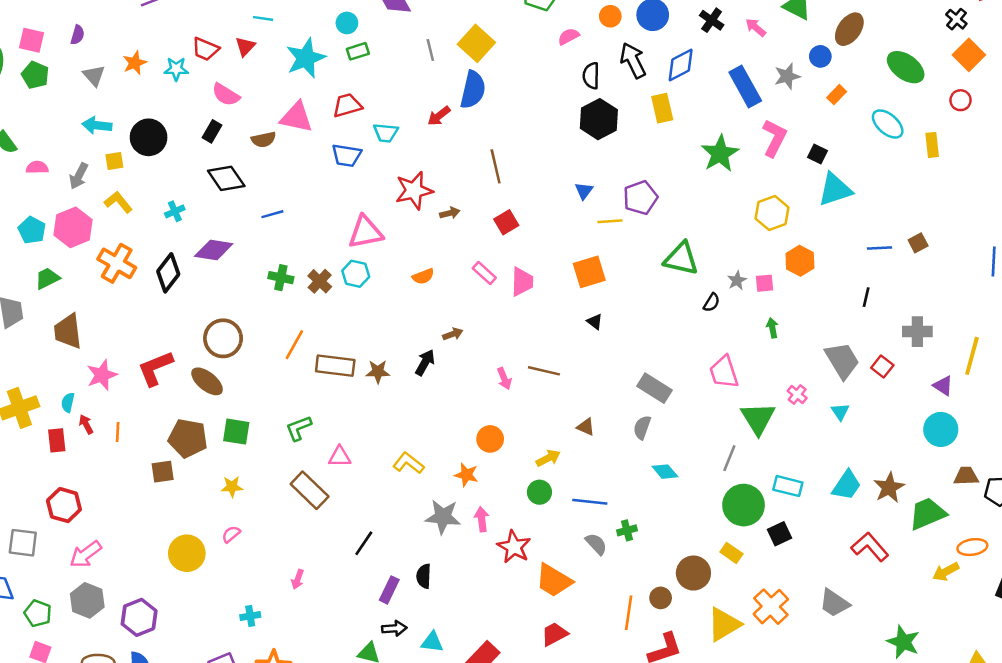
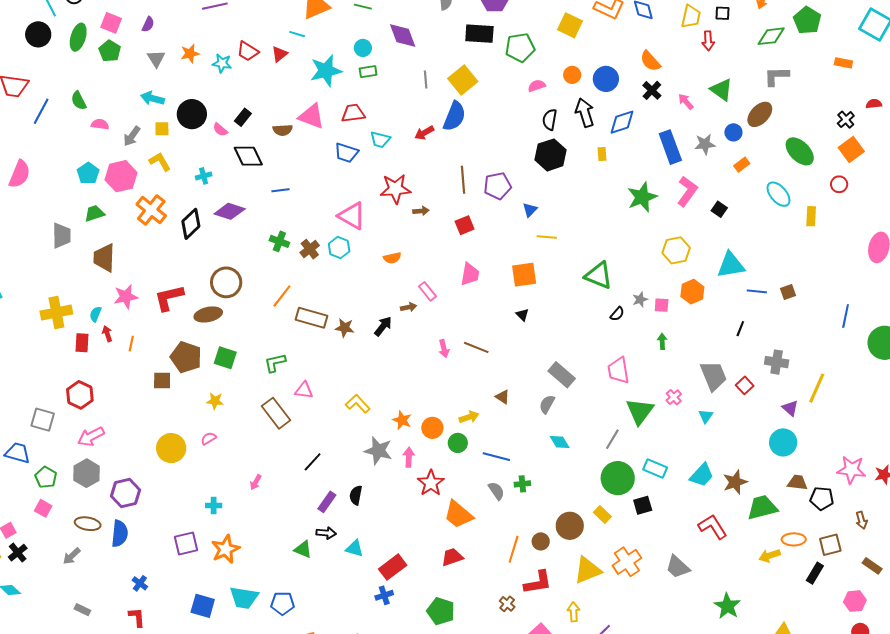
pink semicircle: (226, 95) -> (220, 130), moved, size x0.7
yellow rectangle: (662, 108) -> (602, 154), size x0.6
cyan triangle: (835, 190) -> (731, 265), moved
purple pentagon: (640, 198) -> (497, 186), moved
pink triangle: (365, 232) -> (352, 216), turned 32
pink rectangle: (484, 273) -> (428, 291), moved
brown ellipse: (207, 381) -> (208, 314), turned -60
orange circle: (490, 439) -> (432, 428), moved

